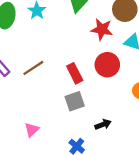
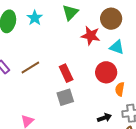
red circle: (107, 65) -> (106, 72), moved
black arrow: (103, 124) -> (104, 118), moved

